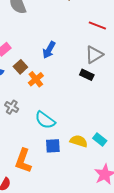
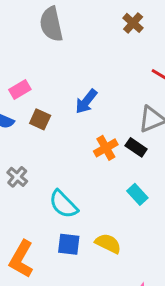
brown square: (20, 67) -> (40, 119), turned -32
orange cross: (36, 79) -> (106, 148), moved
cyan rectangle: (100, 139) -> (137, 194), moved

